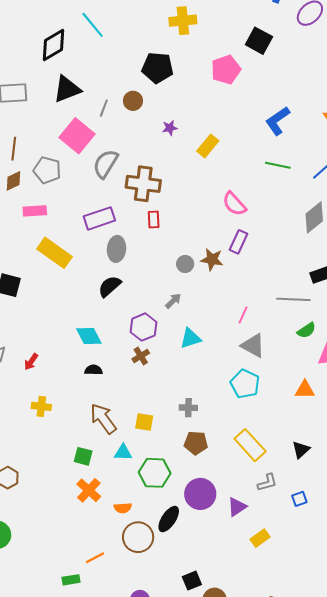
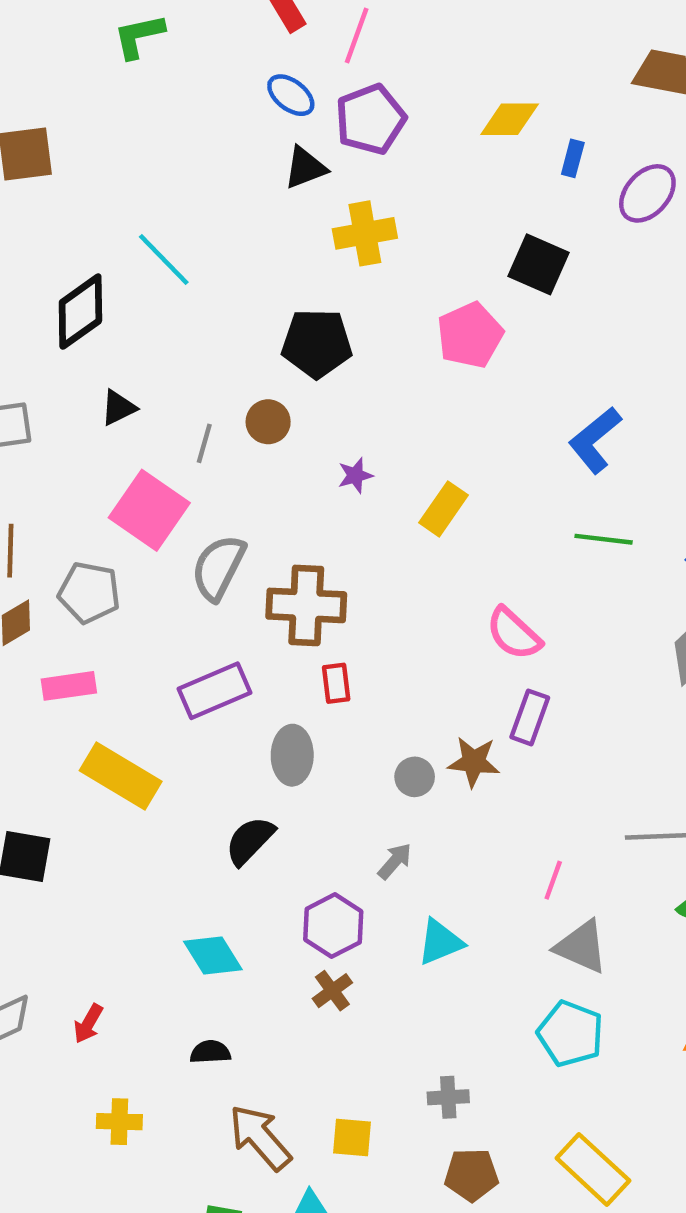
black triangle: (67, 89) -> (118, 408), size x0.6
gray ellipse: (117, 249) -> (292, 755), moved
black semicircle: (94, 370) -> (210, 1052), moved

